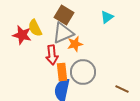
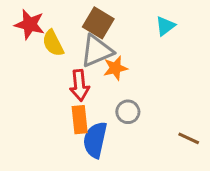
red star: (22, 35) -> (30, 24), moved
orange rectangle: (62, 72) -> (80, 120), moved
gray circle: (83, 72) -> (128, 112), size x0.6

